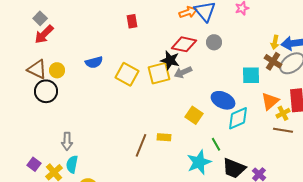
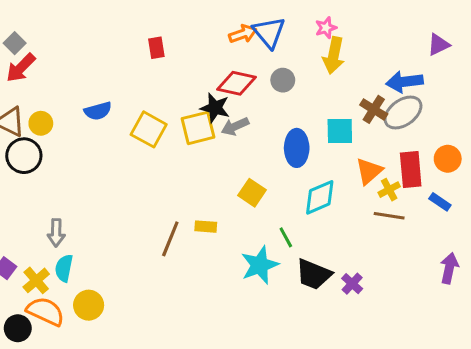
yellow arrow: (275, 42) -> (334, 55), moved, size x1.6
blue ellipse: (223, 100) -> (297, 148), moved, turned 65

